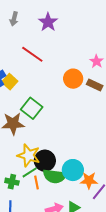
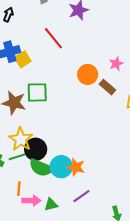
green square: (32, 108) -> (37, 92), turned 35
orange star: (89, 180) -> (76, 167), moved
orange line: (36, 182) -> (19, 189), moved

